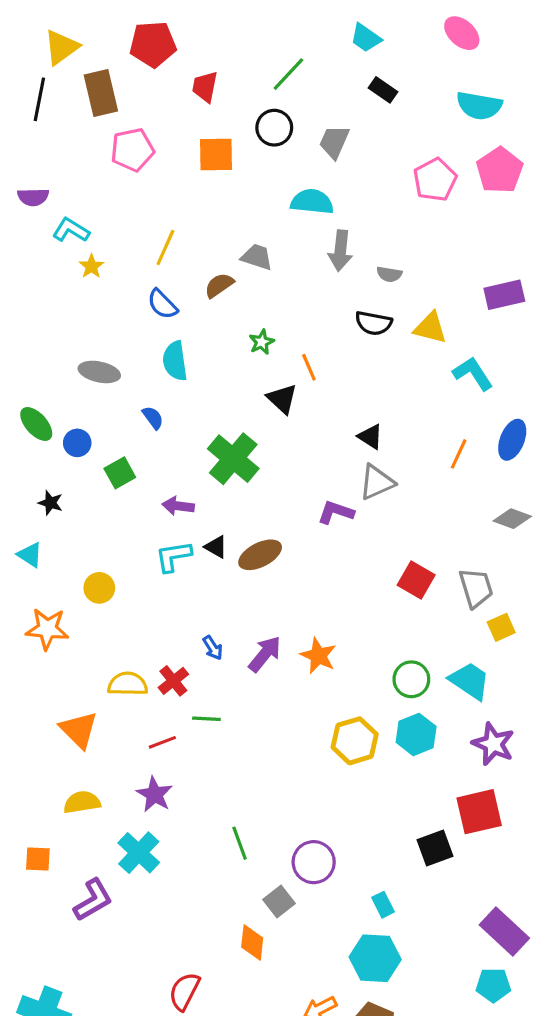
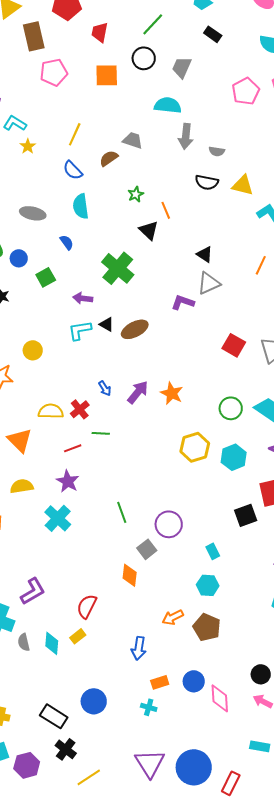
cyan hexagon: (416, 734) -> (234, 457), moved
purple L-shape: (93, 900) -> (33, 591), moved
cyan hexagon: (375, 958) -> (208, 585), size x0.7

